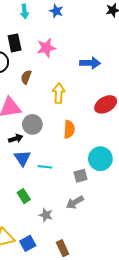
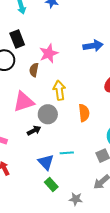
pink star: (46, 48) -> (49, 53), moved
yellow arrow: (59, 93) -> (59, 90), moved
blue triangle: (22, 158) -> (46, 162), moved

